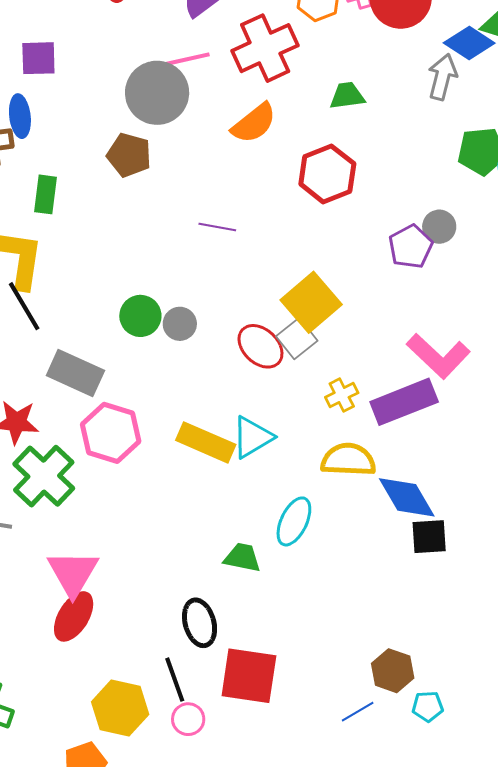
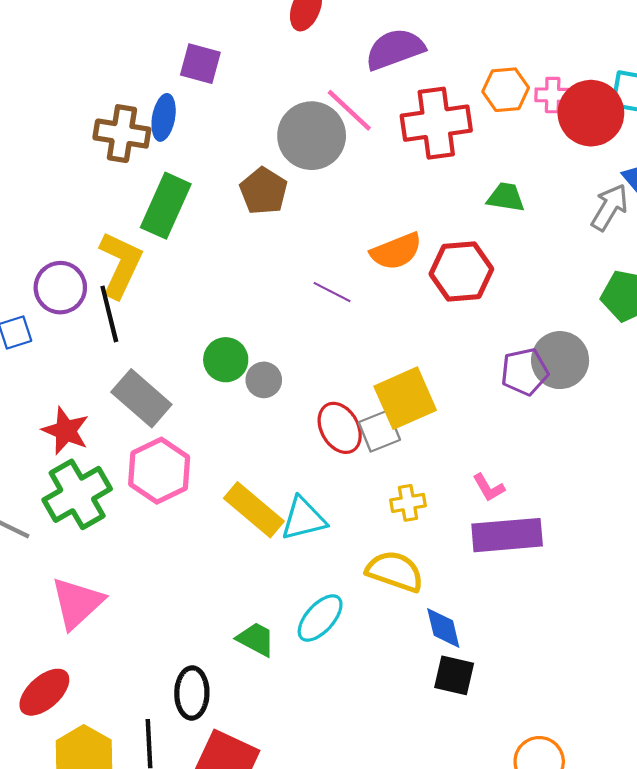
pink line: (184, 60) -> (349, 110), turned 39
orange semicircle: (254, 123) -> (396, 251), moved
green rectangle: (46, 194) -> (166, 206), size x1.5
gray circle: (439, 227) -> (560, 360), size x1.6
pink L-shape: (438, 356) -> (489, 488), moved, size x0.5
purple rectangle: (404, 402) -> (507, 535), moved
blue diamond: (407, 497) -> (443, 628), size x0.7
red ellipse: (74, 616) -> (44, 692), moved

